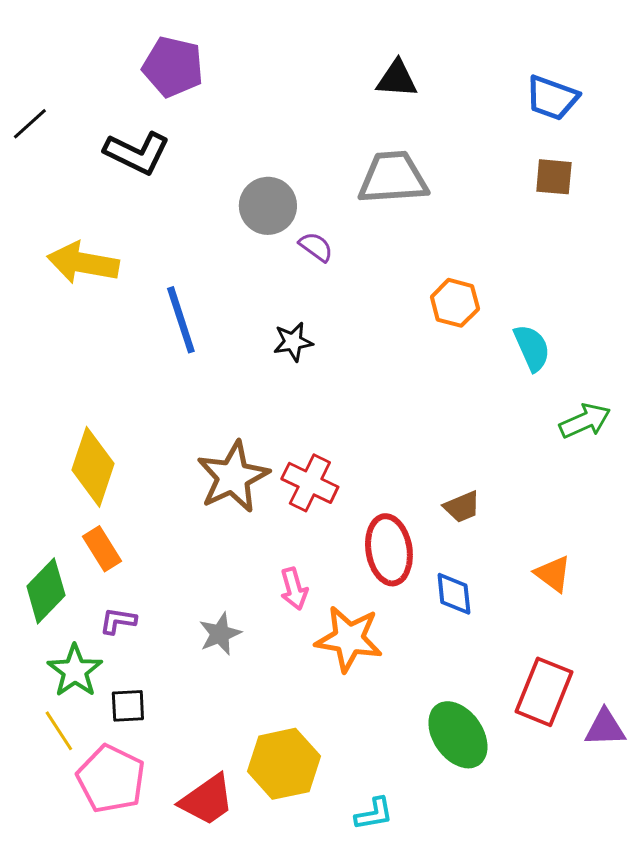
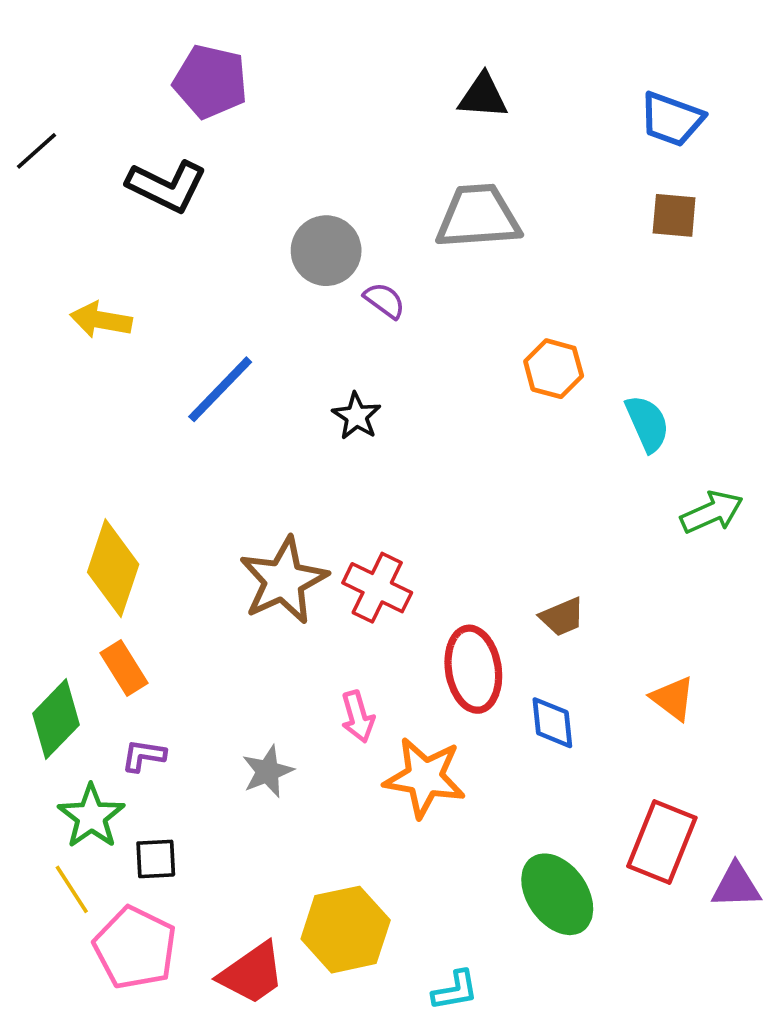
yellow arrow: (83, 263) -> (101, 320), size x0.7
blue line: (181, 320) -> (220, 389), turned 62
black star: (293, 342) -> (356, 416), turned -30

